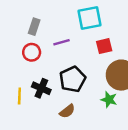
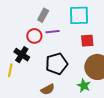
gray rectangle: (34, 27) -> (43, 15), moved
red circle: (32, 52) -> (34, 36), moved
black cross: (41, 88) -> (22, 55), moved

